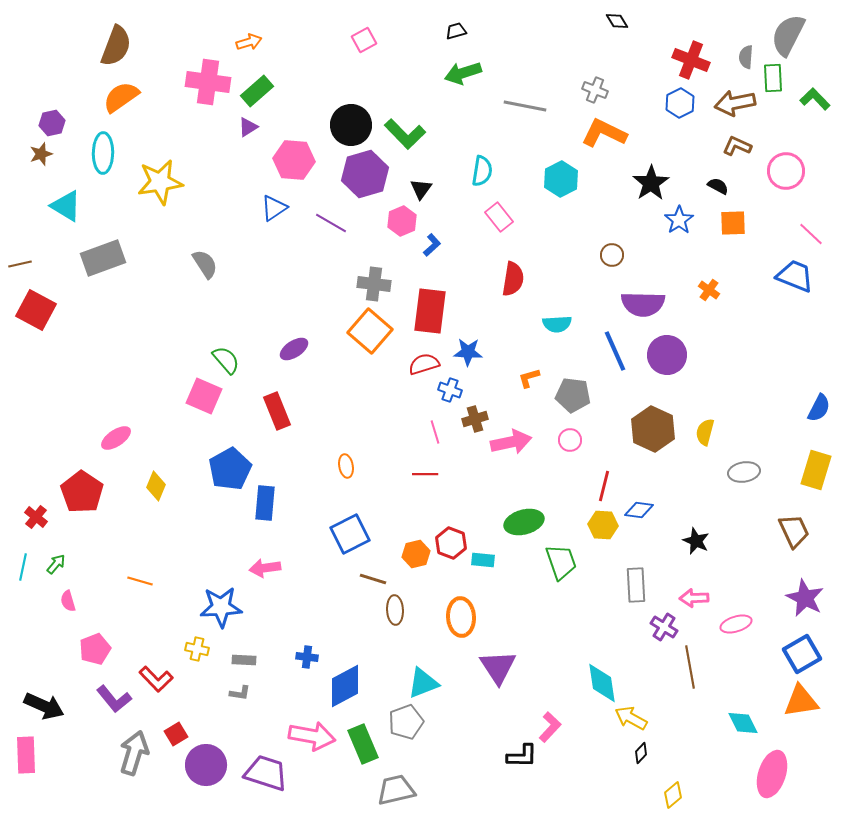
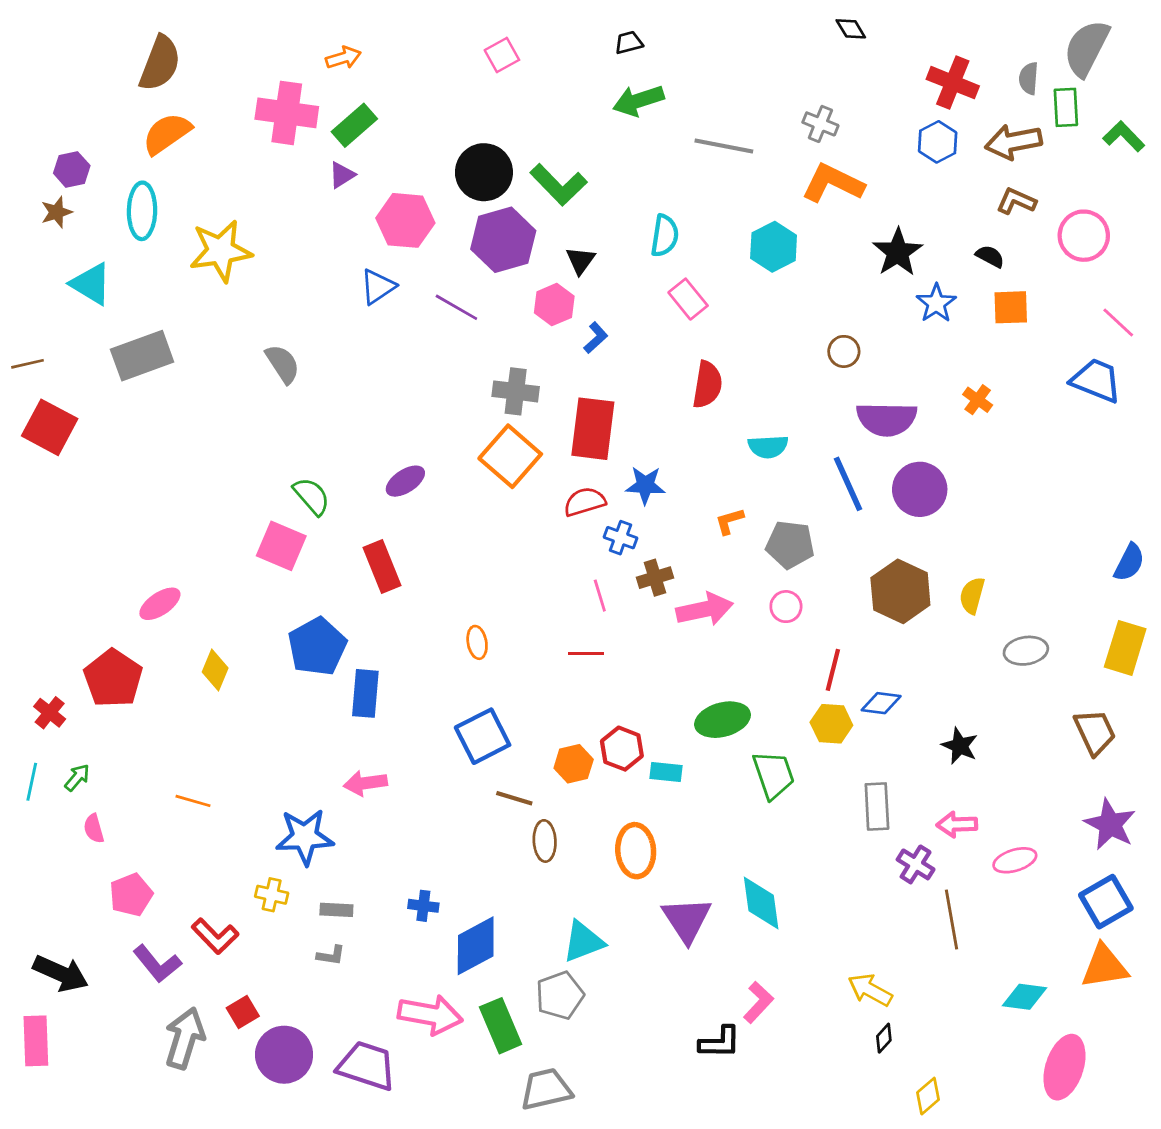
cyan diamond: (602, 683) -> (761, 903), moved
cyan diamond: (743, 723) -> (1025, 997), turned -56

